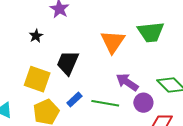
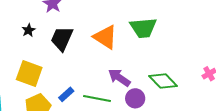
orange triangle: (113, 42) -> (105, 37), turned -32
black trapezoid: (68, 63) -> (62, 39), moved

